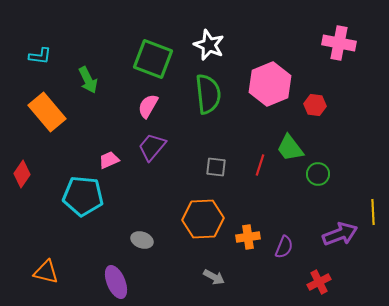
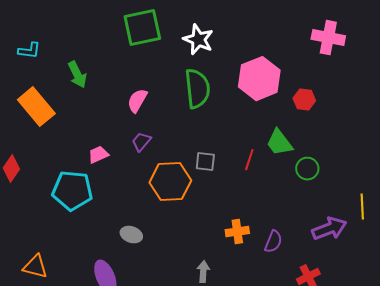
green square: (153, 59) -> (142, 28), moved, turned -33
purple trapezoid: (152, 147) -> (141, 142), size x0.7
orange hexagon: (203, 219) -> (170, 182), moved
gray arrow: (214, 277) -> (203, 272), turned -115

